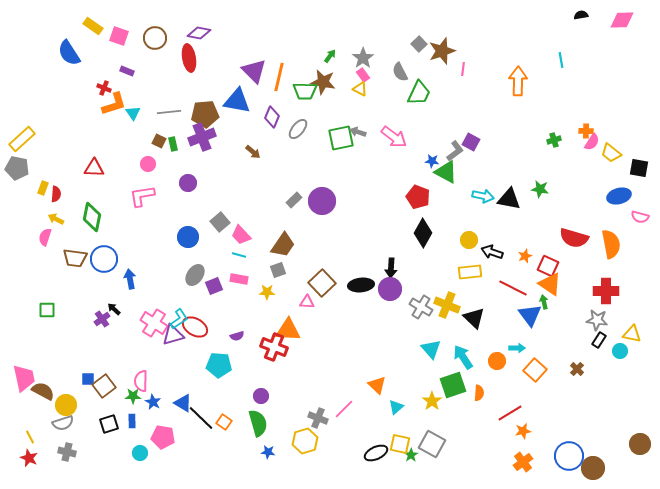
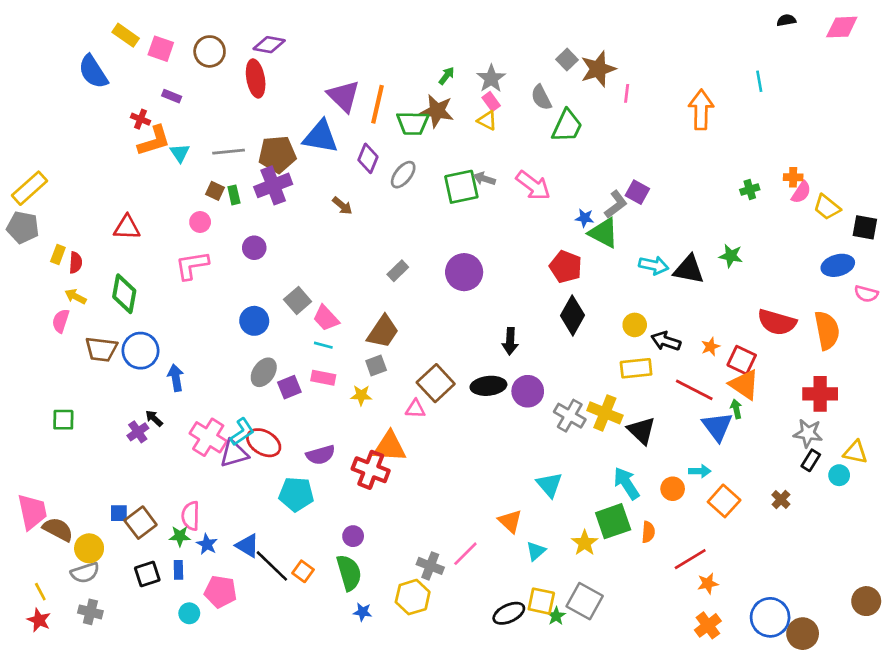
purple circle: (322, 201) -> (464, 272), moved
black arrow: (391, 268) -> (510, 341), moved
purple semicircle: (237, 336) -> (321, 455), size x1.5
cyan triangle: (431, 349) -> (549, 485), moved

